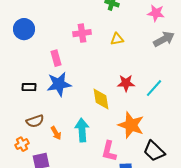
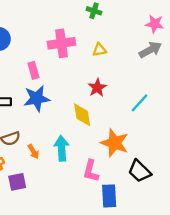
pink star: (156, 13) -> (155, 24), moved
pink cross: (82, 33) -> (62, 43), size x1.4
red star: (126, 83) -> (97, 88), moved, turned -30

